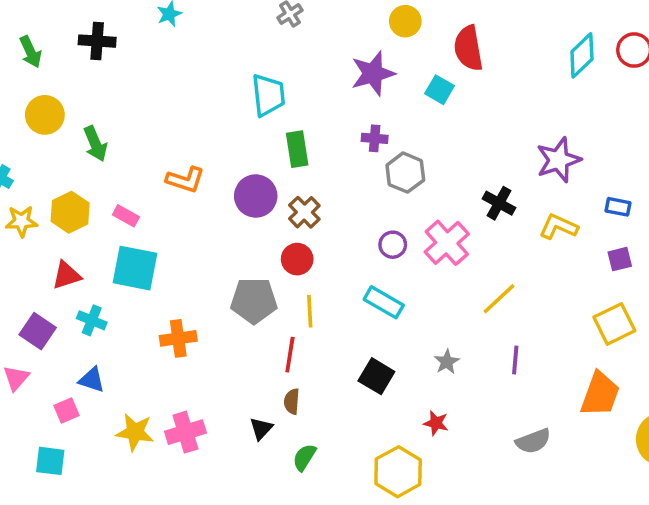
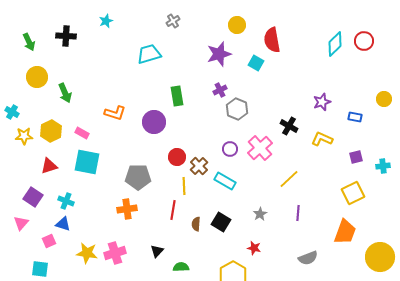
cyan trapezoid: (268, 95) -> (149, 54), moved, turned -100
purple cross: (375, 138) -> (220, 90), turned -32
purple star: (558, 160) -> (322, 102), size x0.7
blue rectangle: (618, 207) -> (355, 117), moved
brown cross: (304, 212) -> (199, 166), moved
gray pentagon: (254, 301) -> (138, 177), moved
cyan cross: (92, 320) -> (66, 201), moved
orange cross: (178, 338) -> (127, 209), moved
brown semicircle: (292, 401) -> (196, 224), moved
green semicircle: (304, 457) -> (181, 267), turned 56

